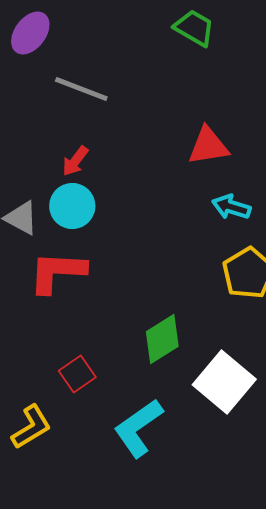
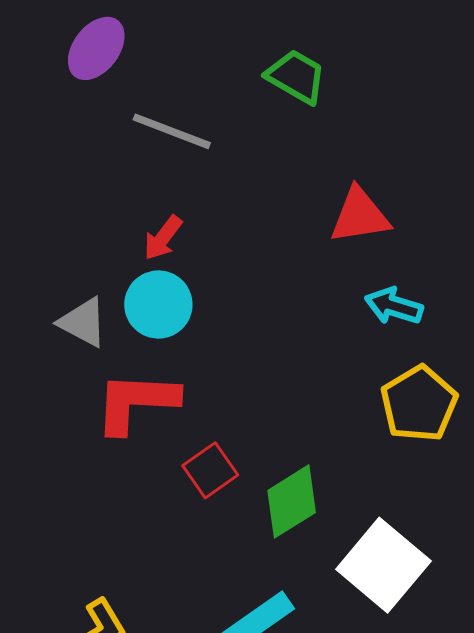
green trapezoid: (194, 28) -> (296, 77), moved
red square: (77, 374) -> (210, 470), moved

